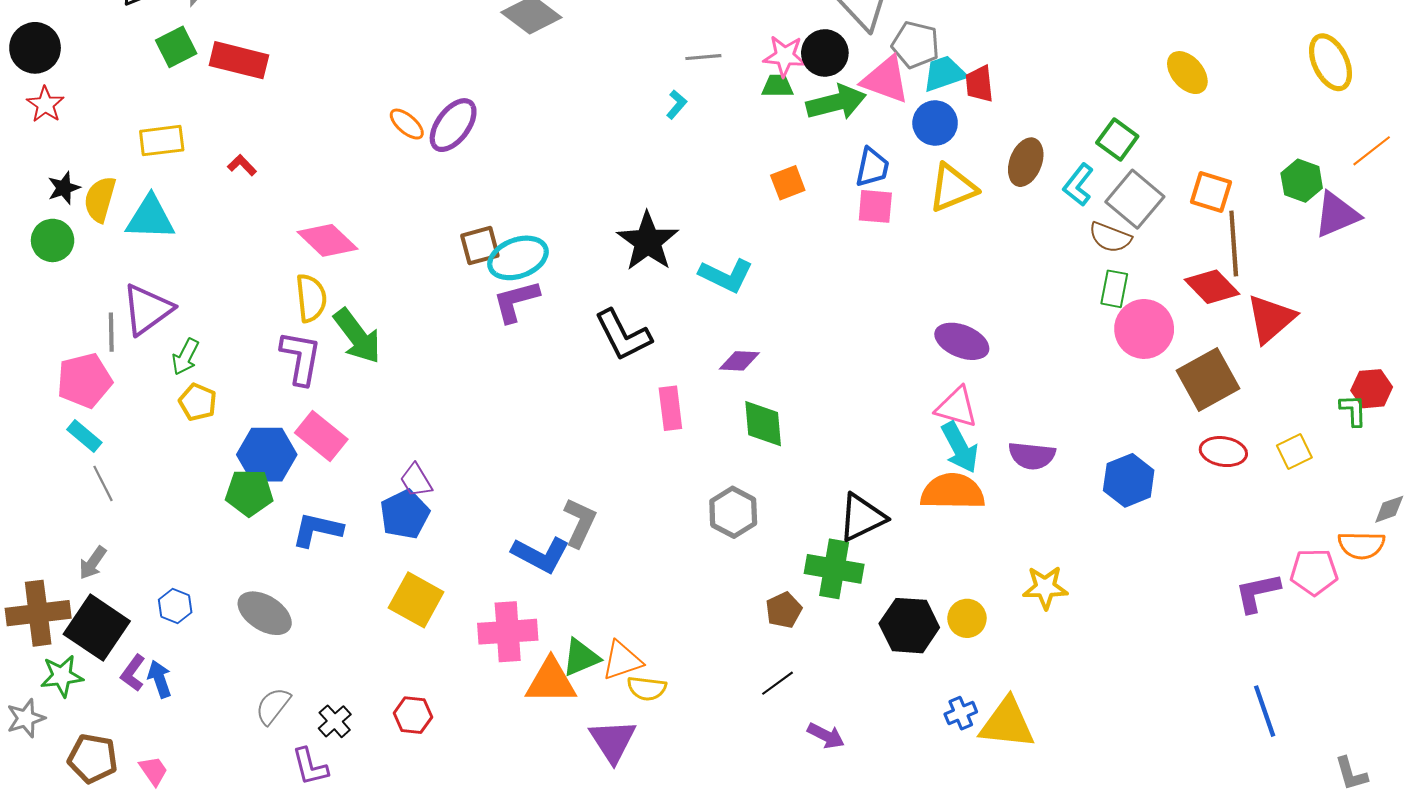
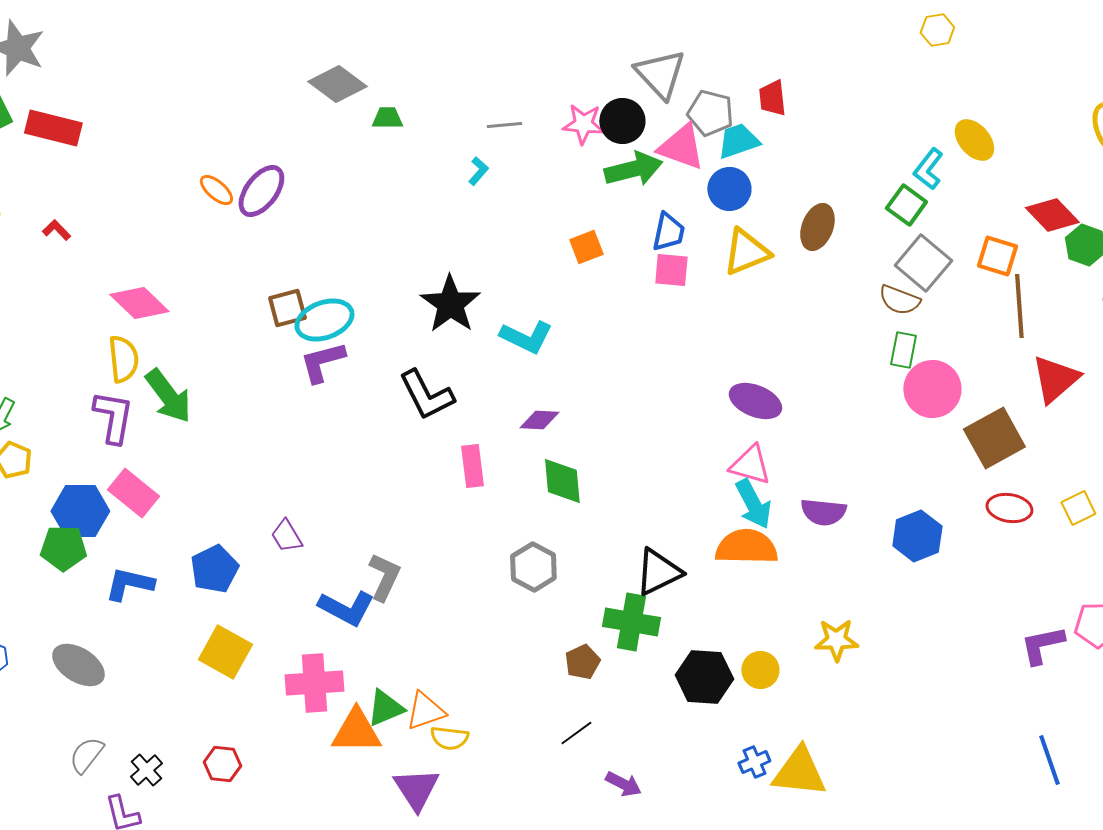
red trapezoid: (979, 84) -> (772, 98), moved
green trapezoid: (778, 86) -> (387, 118), moved
cyan L-shape: (1078, 185) -> (928, 169), moved
red diamond: (1212, 287) -> (1052, 215), moved
purple trapezoid: (416, 480) -> (286, 536), moved

